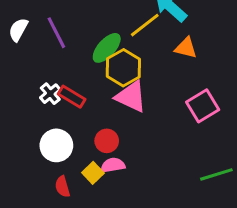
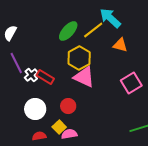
purple line: (56, 33) -> (16, 63), moved
green ellipse: (107, 48) -> (68, 31), moved
pink semicircle: (113, 165) -> (69, 134), moved
red semicircle: (62, 187) -> (39, 136), turned 96

